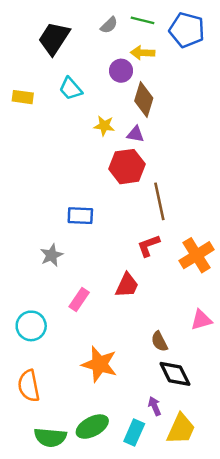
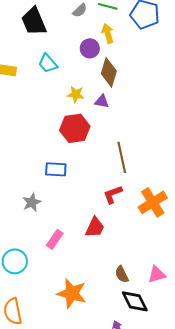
black trapezoid: (54, 38) -> (34, 21), turned -56
yellow arrow: (143, 53) -> (108, 33), turned 72
red hexagon: (127, 167) -> (75, 128), moved
pink triangle: (201, 320) -> (157, 274), moved

